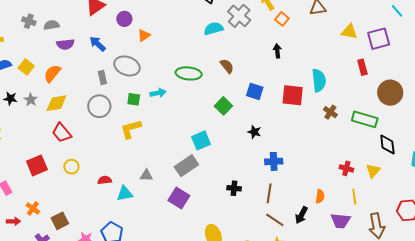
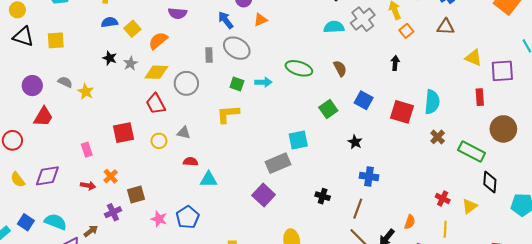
blue arrow: (98, 44) -> (226, 20), moved
gray circle: (99, 106) -> (186, 83), moved
gray triangle: (146, 175) -> (184, 133), moved

